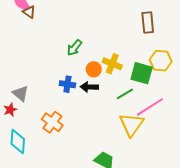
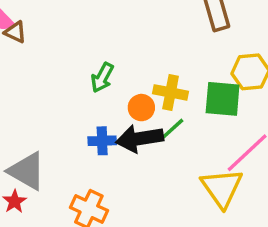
black arrow: (89, 87) -> (140, 139), size x1.5
gray triangle: (21, 94) -> (27, 171), size x1.4
green line: (125, 94) -> (171, 130), moved

